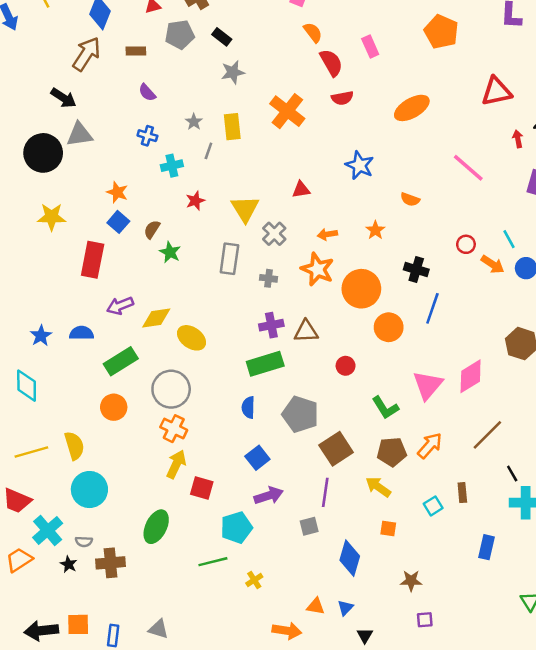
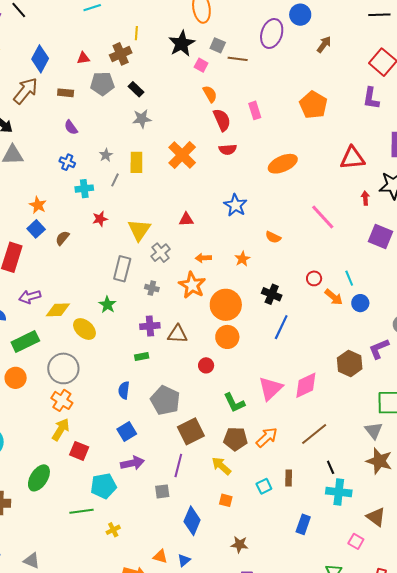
green star: (170, 252) -> (107, 305), moved
orange circle: (389, 327) -> (227, 337), moved
green rectangle: (265, 364) -> (142, 356), size x0.5

